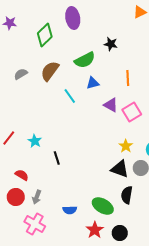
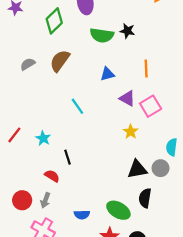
green semicircle: (85, 60) -> (102, 35), moved, turned 35
cyan line: (70, 96) -> (77, 106), moved
yellow star: (126, 146) -> (131, 132), moved
black triangle: (120, 169) -> (137, 169), turned -30
red semicircle: (22, 175) -> (52, 176), moved

